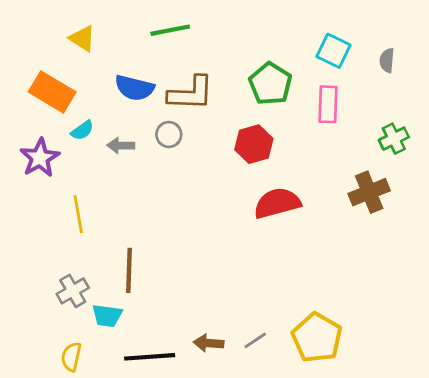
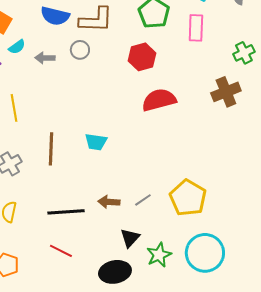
cyan trapezoid: (107, 316) -> (96, 142), moved

